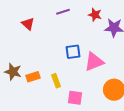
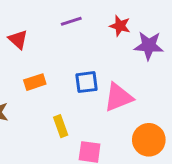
orange rectangle: (33, 77) -> (35, 82), moved

